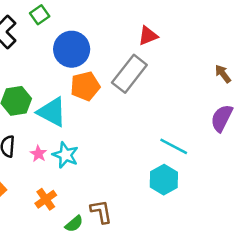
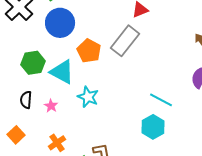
blue circle: (72, 49) -> (60, 23), moved
orange pentagon: (85, 86) -> (89, 51), turned -30
cyan star: (65, 155) -> (88, 97), moved

